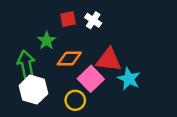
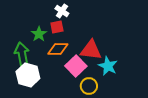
red square: (68, 19) -> (57, 27), moved
white cross: (93, 20) -> (62, 11), moved
yellow circle: (75, 100) -> (89, 86), moved

